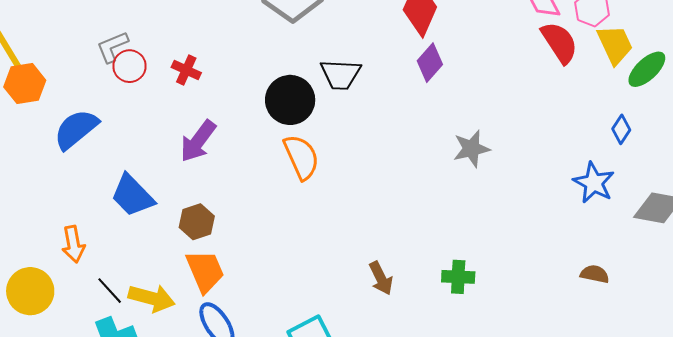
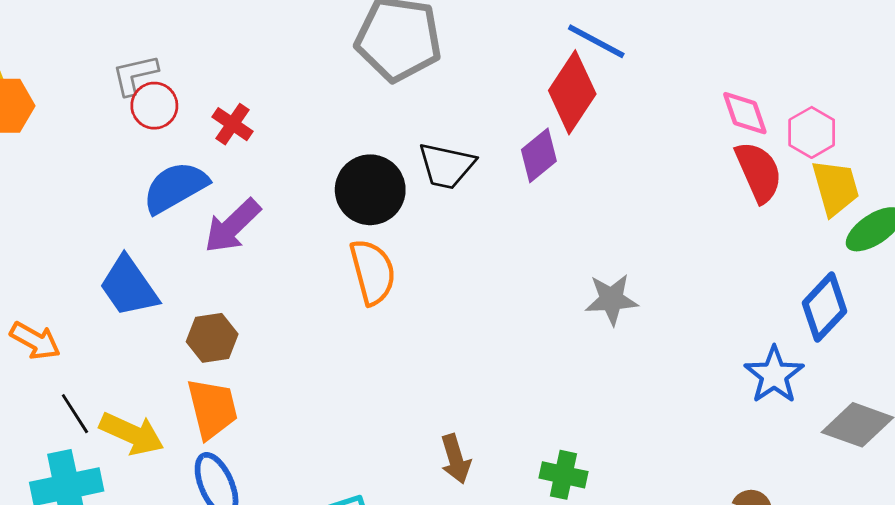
purple diamond: (430, 63) -> (539, 155), moved
blue semicircle: (76, 129) -> (175, 187), moved
blue diamond: (621, 129) -> (825, 307), size x1.6
orange arrow: (73, 244) -> (35, 341), turned -60

